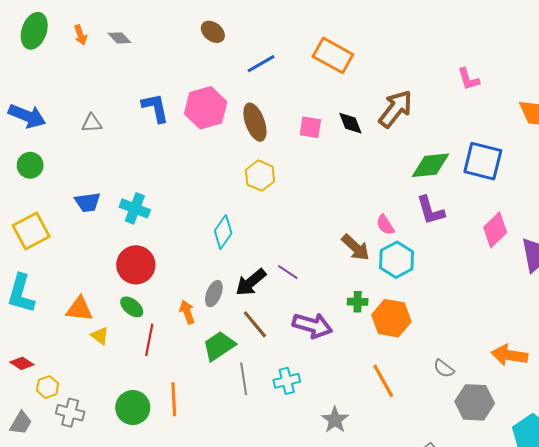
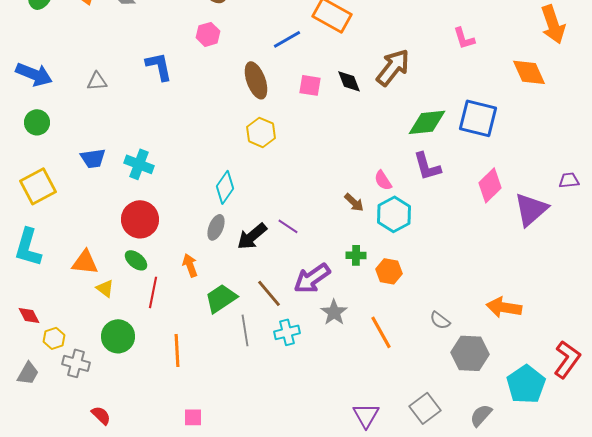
blue line: (261, 64) -> (287, 39), moved
pink hexagon: (206, 108) -> (208, 34), moved, size x0.6
brown arrow: (356, 247) -> (354, 202), size x0.7
gray ellipse: (214, 294) -> (216, 227), moved
orange hexagon: (391, 318) -> (389, 271), size x0.7
brown line: (255, 324) -> (269, 293), moved
purple arrow: (312, 325) -> (312, 278), turned 129
red diamond: (22, 363) -> (29, 315), turned 30
green circle: (133, 408) -> (118, 336), moved
gray star: (335, 420) -> (334, 312), moved

